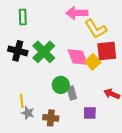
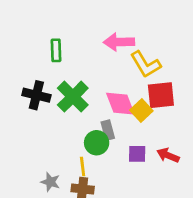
green rectangle: (23, 17) -> (56, 50), moved
gray rectangle: (72, 93) -> (108, 130), moved
yellow line: (22, 101) -> (83, 167), moved
purple square: (90, 113) -> (137, 154), moved

